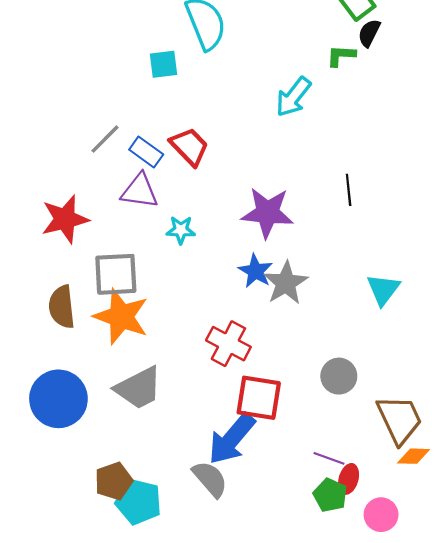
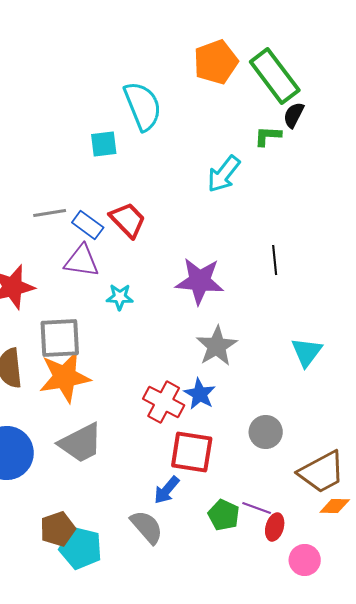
gray line: (105, 139) -> (50, 213), turned 36
blue star: (255, 271) -> (200, 394), moved
orange star: (121, 317) -> (65, 377), turned -30
brown trapezoid: (399, 419) -> (322, 472), turned 87
blue arrow: (232, 439) -> (167, 490), size x0.6
green pentagon: (330, 495) -> (224, 515), moved

